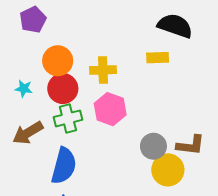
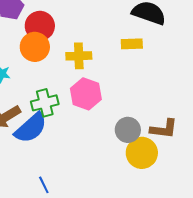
red circle: (63, 89) -> (40, 26), moved
blue semicircle: (64, 166) -> (31, 128), moved, turned 33

